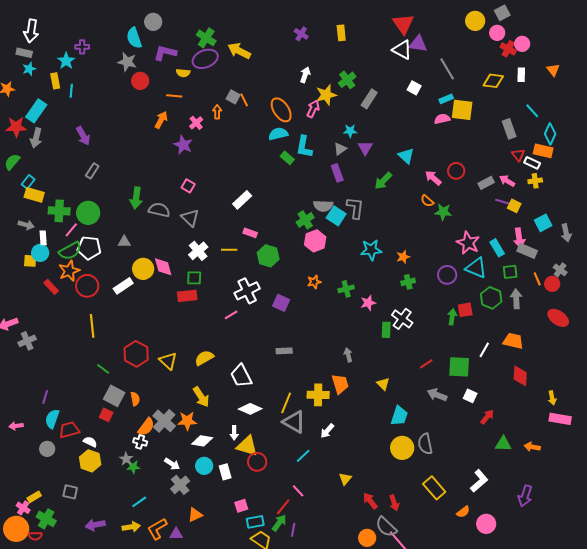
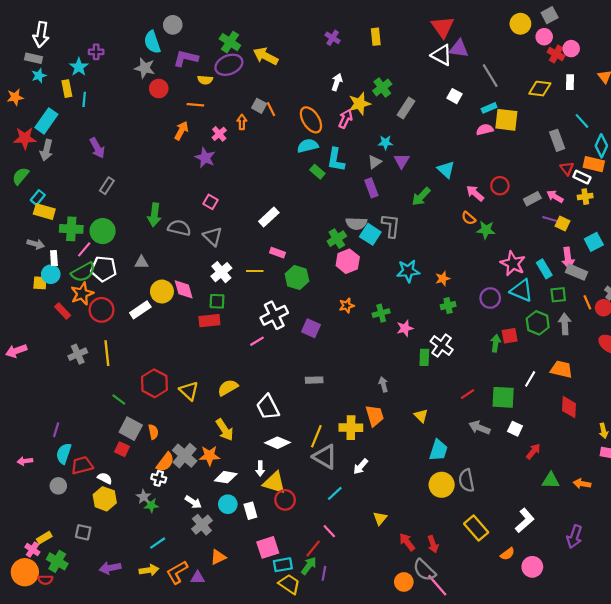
gray cross: (27, 341) -> (78, 354), moved
pink square: (241, 506) -> (268, 547), size x1.5

